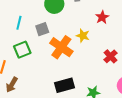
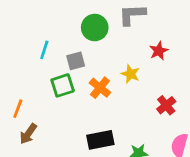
orange cross: (61, 47) -> (100, 88), size x0.7
green square: (22, 50) -> (63, 85), moved

